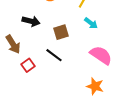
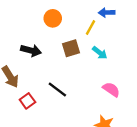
brown square: (61, 32) -> (71, 48), moved
pink semicircle: (101, 55) -> (111, 89), size x0.7

